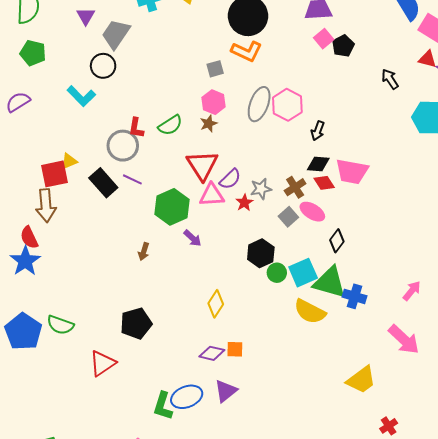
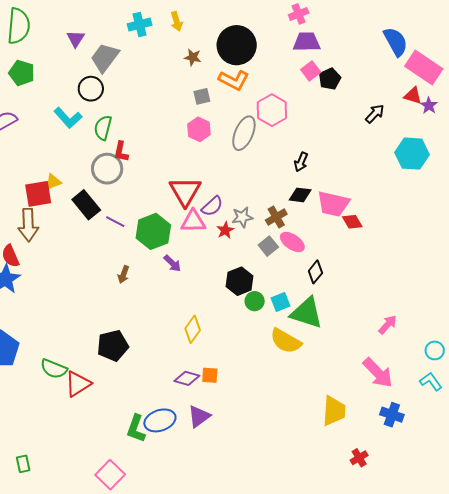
black arrow: (390, 79) -> (375, 114), turned 75
pink hexagon: (287, 105) -> (272, 110), moved
brown star: (209, 124) -> (193, 57), moved, turned 30
green semicircle: (170, 125) -> (103, 128), moved, turned 135
purple line: (132, 179) -> (115, 222), moved
red diamond: (324, 183) -> (352, 222), moved
cyan square: (303, 273) -> (281, 302), size x0.7
blue cross: (355, 296) -> (392, 415), moved
green semicircle: (60, 325) -> (54, 369), moved
yellow trapezoid: (361, 380) -> (334, 411), turned -52

